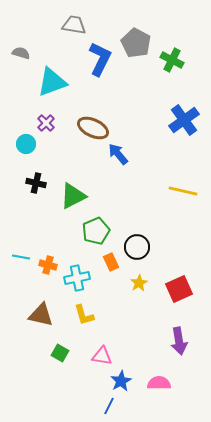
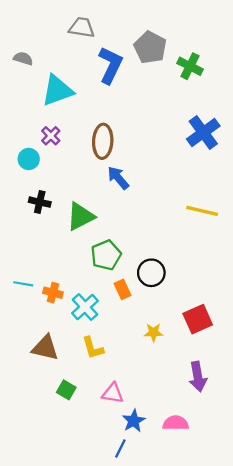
brown ellipse: (93, 128) -> (103, 141), turned 68
blue arrow: (118, 154) -> (118, 178), moved
cyan cross: (77, 278) -> (85, 307), turned -30
yellow star: (139, 283) -> (154, 332), moved, turned 30

